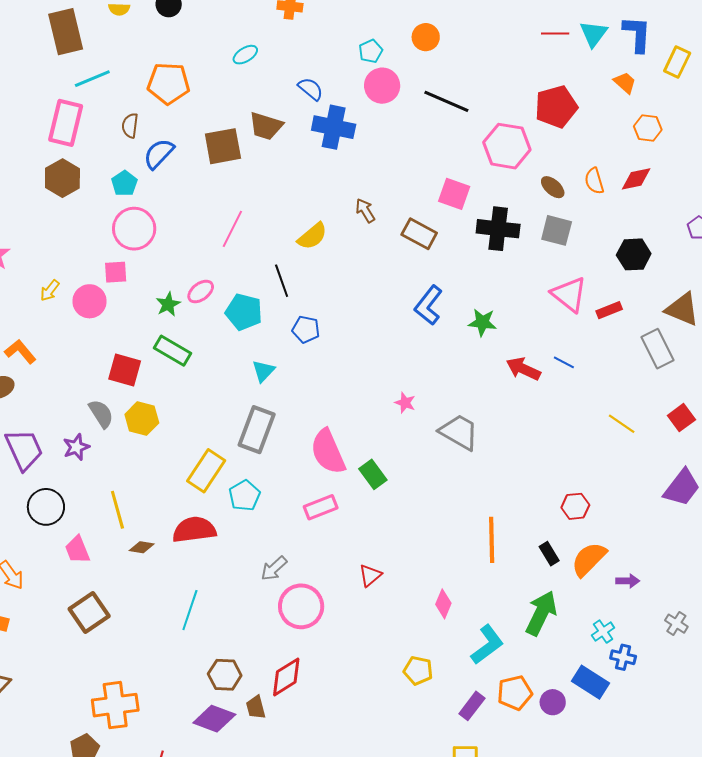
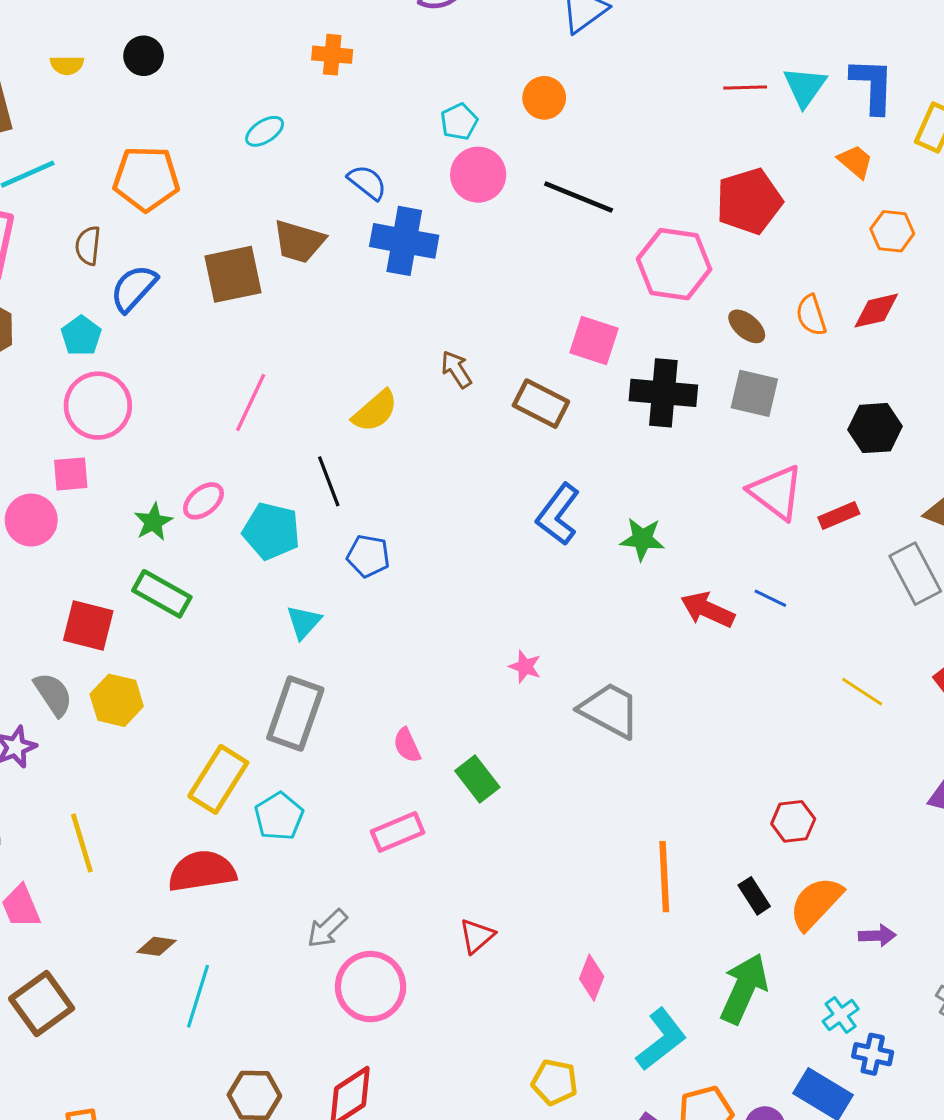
pink semicircle: (328, 452) -> (407, 745), size x0.5
brown diamond: (142, 547) -> (157, 946), moved

